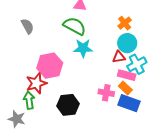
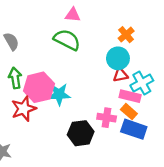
cyan circle: (127, 43) -> (118, 58), moved
cyan star: (83, 48) -> (59, 94), moved
green arrow: (29, 100) -> (15, 78), moved
black hexagon: (68, 105) -> (81, 133), moved

